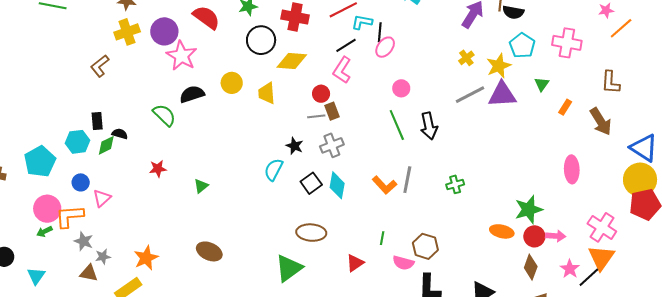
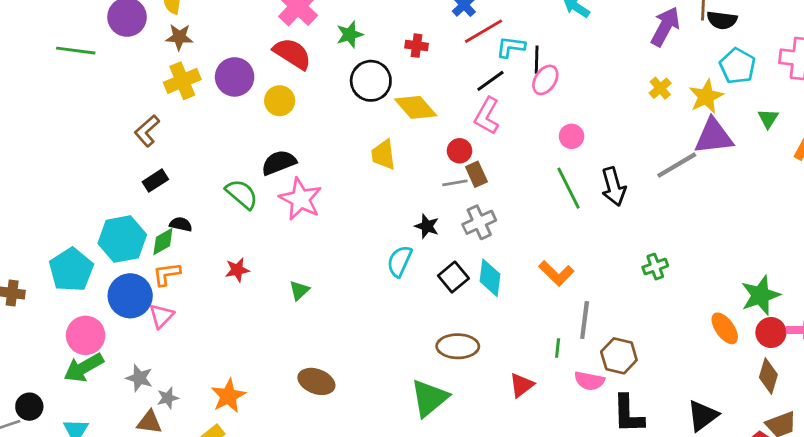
red cross: (295, 17) -> (417, 46), size x0.6
pink star: (182, 56) -> (300, 199), moved
yellow diamond: (292, 61) -> (416, 107), turned 48
yellow circle: (232, 83) -> (280, 101), moved
gray line: (470, 95) -> (677, 165), moved
black rectangle: (97, 121) -> (155, 181), moved, turned 66
cyan hexagon: (77, 142) -> (122, 239), size x1.4
gray line: (407, 180) -> (585, 320), moved
blue circle: (81, 182) -> (130, 296), size x1.8
orange L-shape: (69, 216) -> (167, 274), moved, size x0.7
green arrow: (44, 231) -> (84, 368), size x1.8
orange ellipse: (502, 231) -> (725, 328), turned 45

